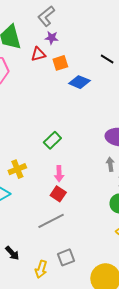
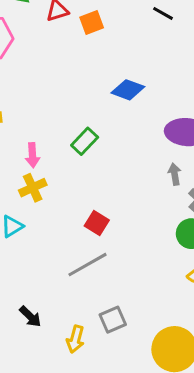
blue diamond: (79, 82) -> (128, 90), moved
pink arrow: (59, 174) -> (32, 155), moved

